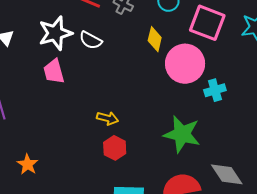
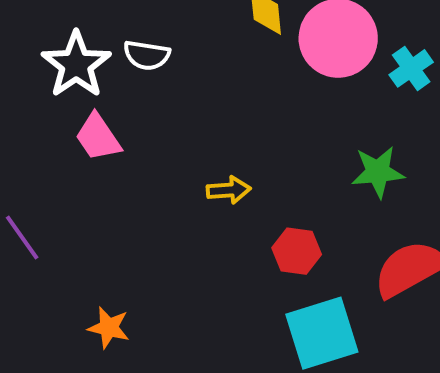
green star: (182, 134) -> (378, 172), size x0.7
red hexagon: (115, 148) -> (297, 251), moved

